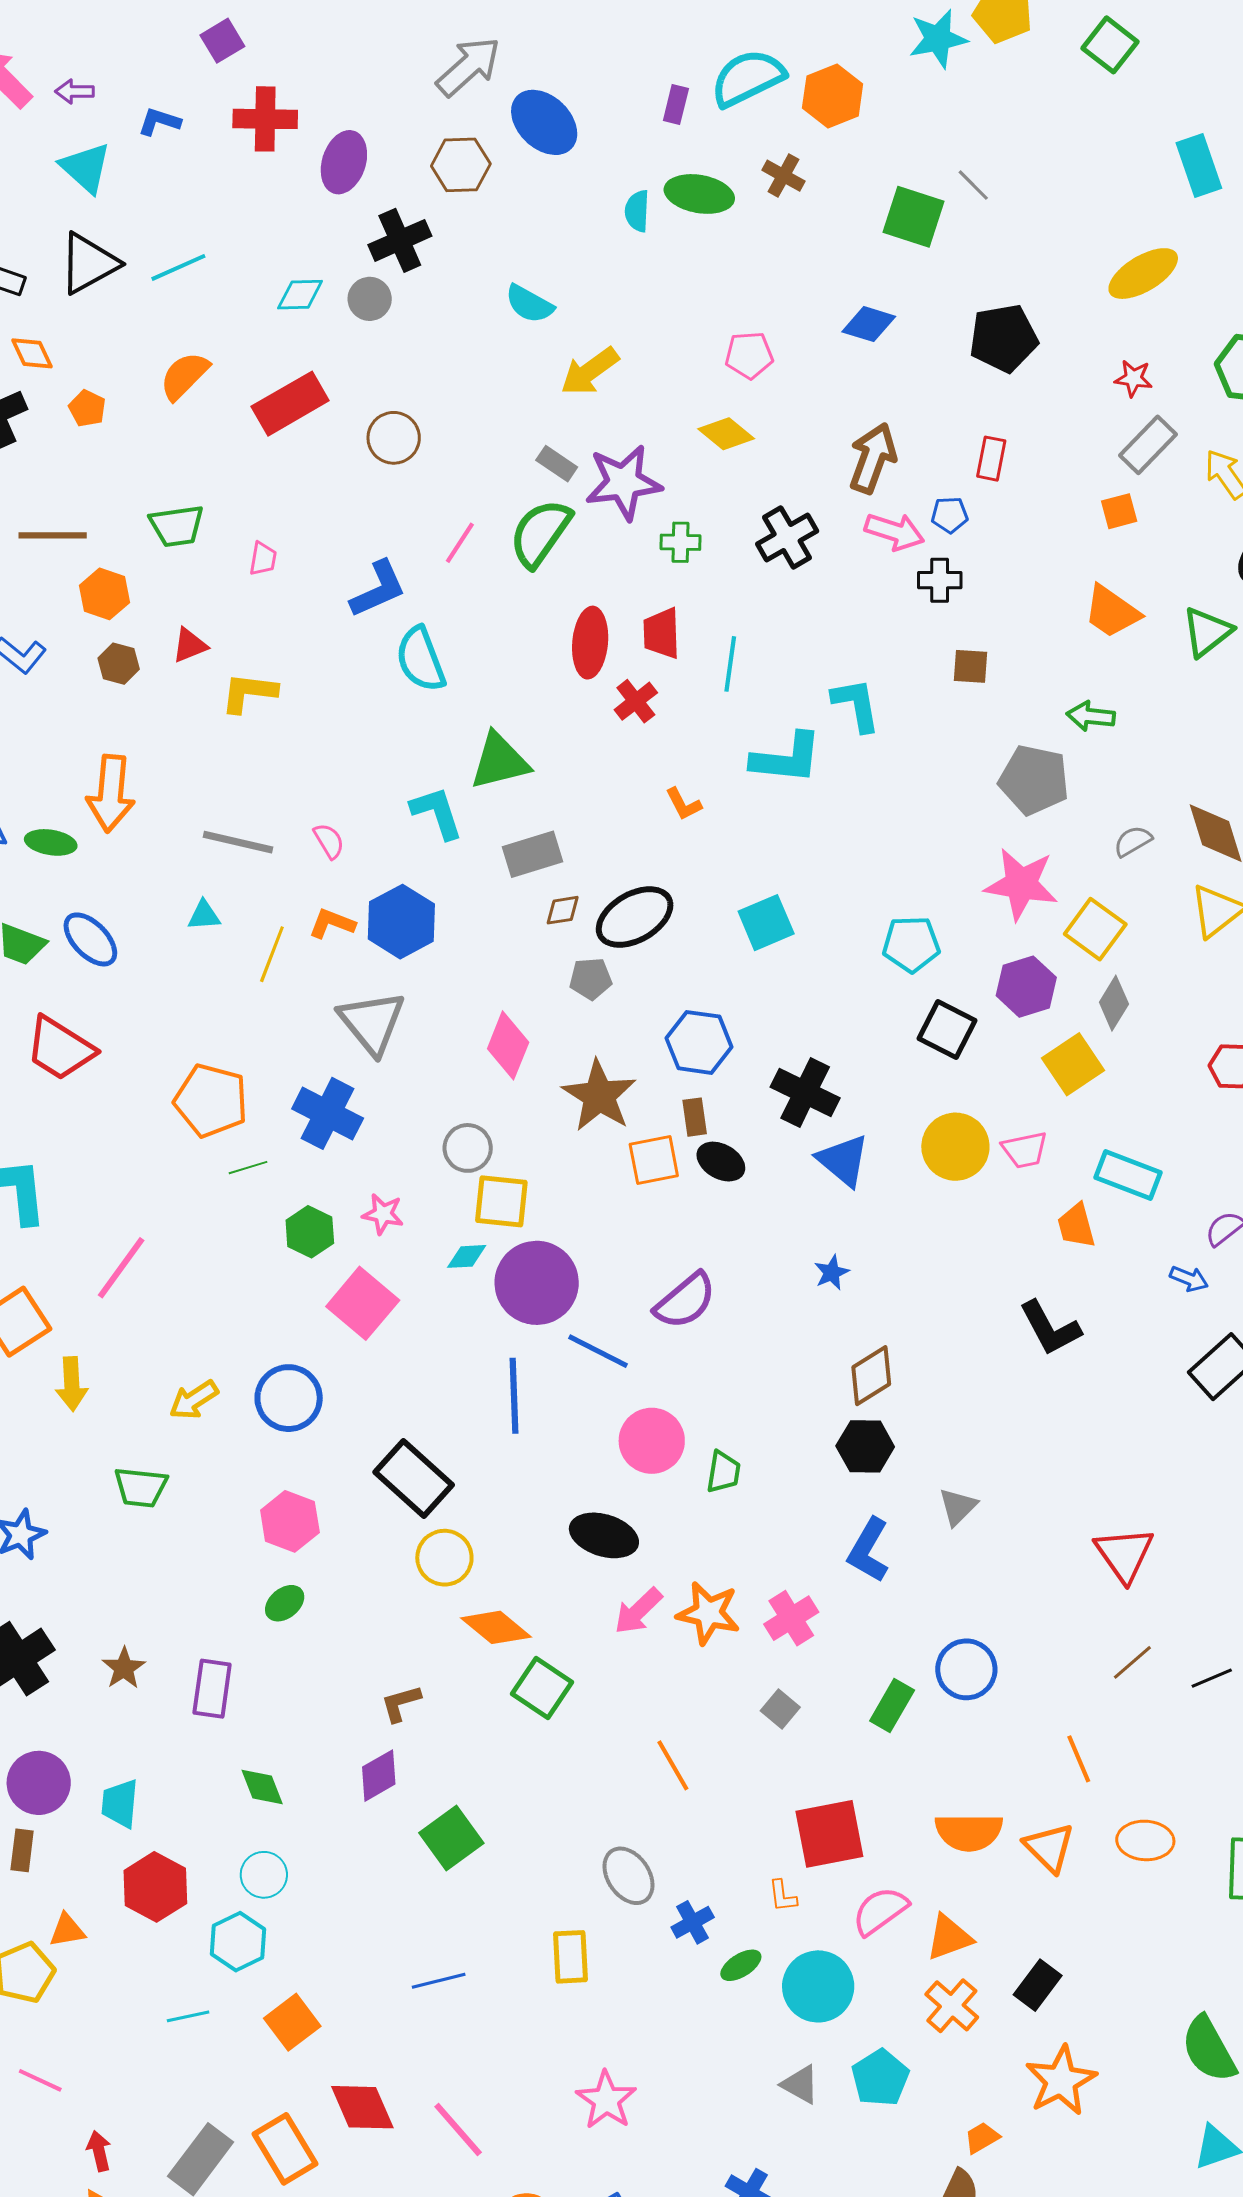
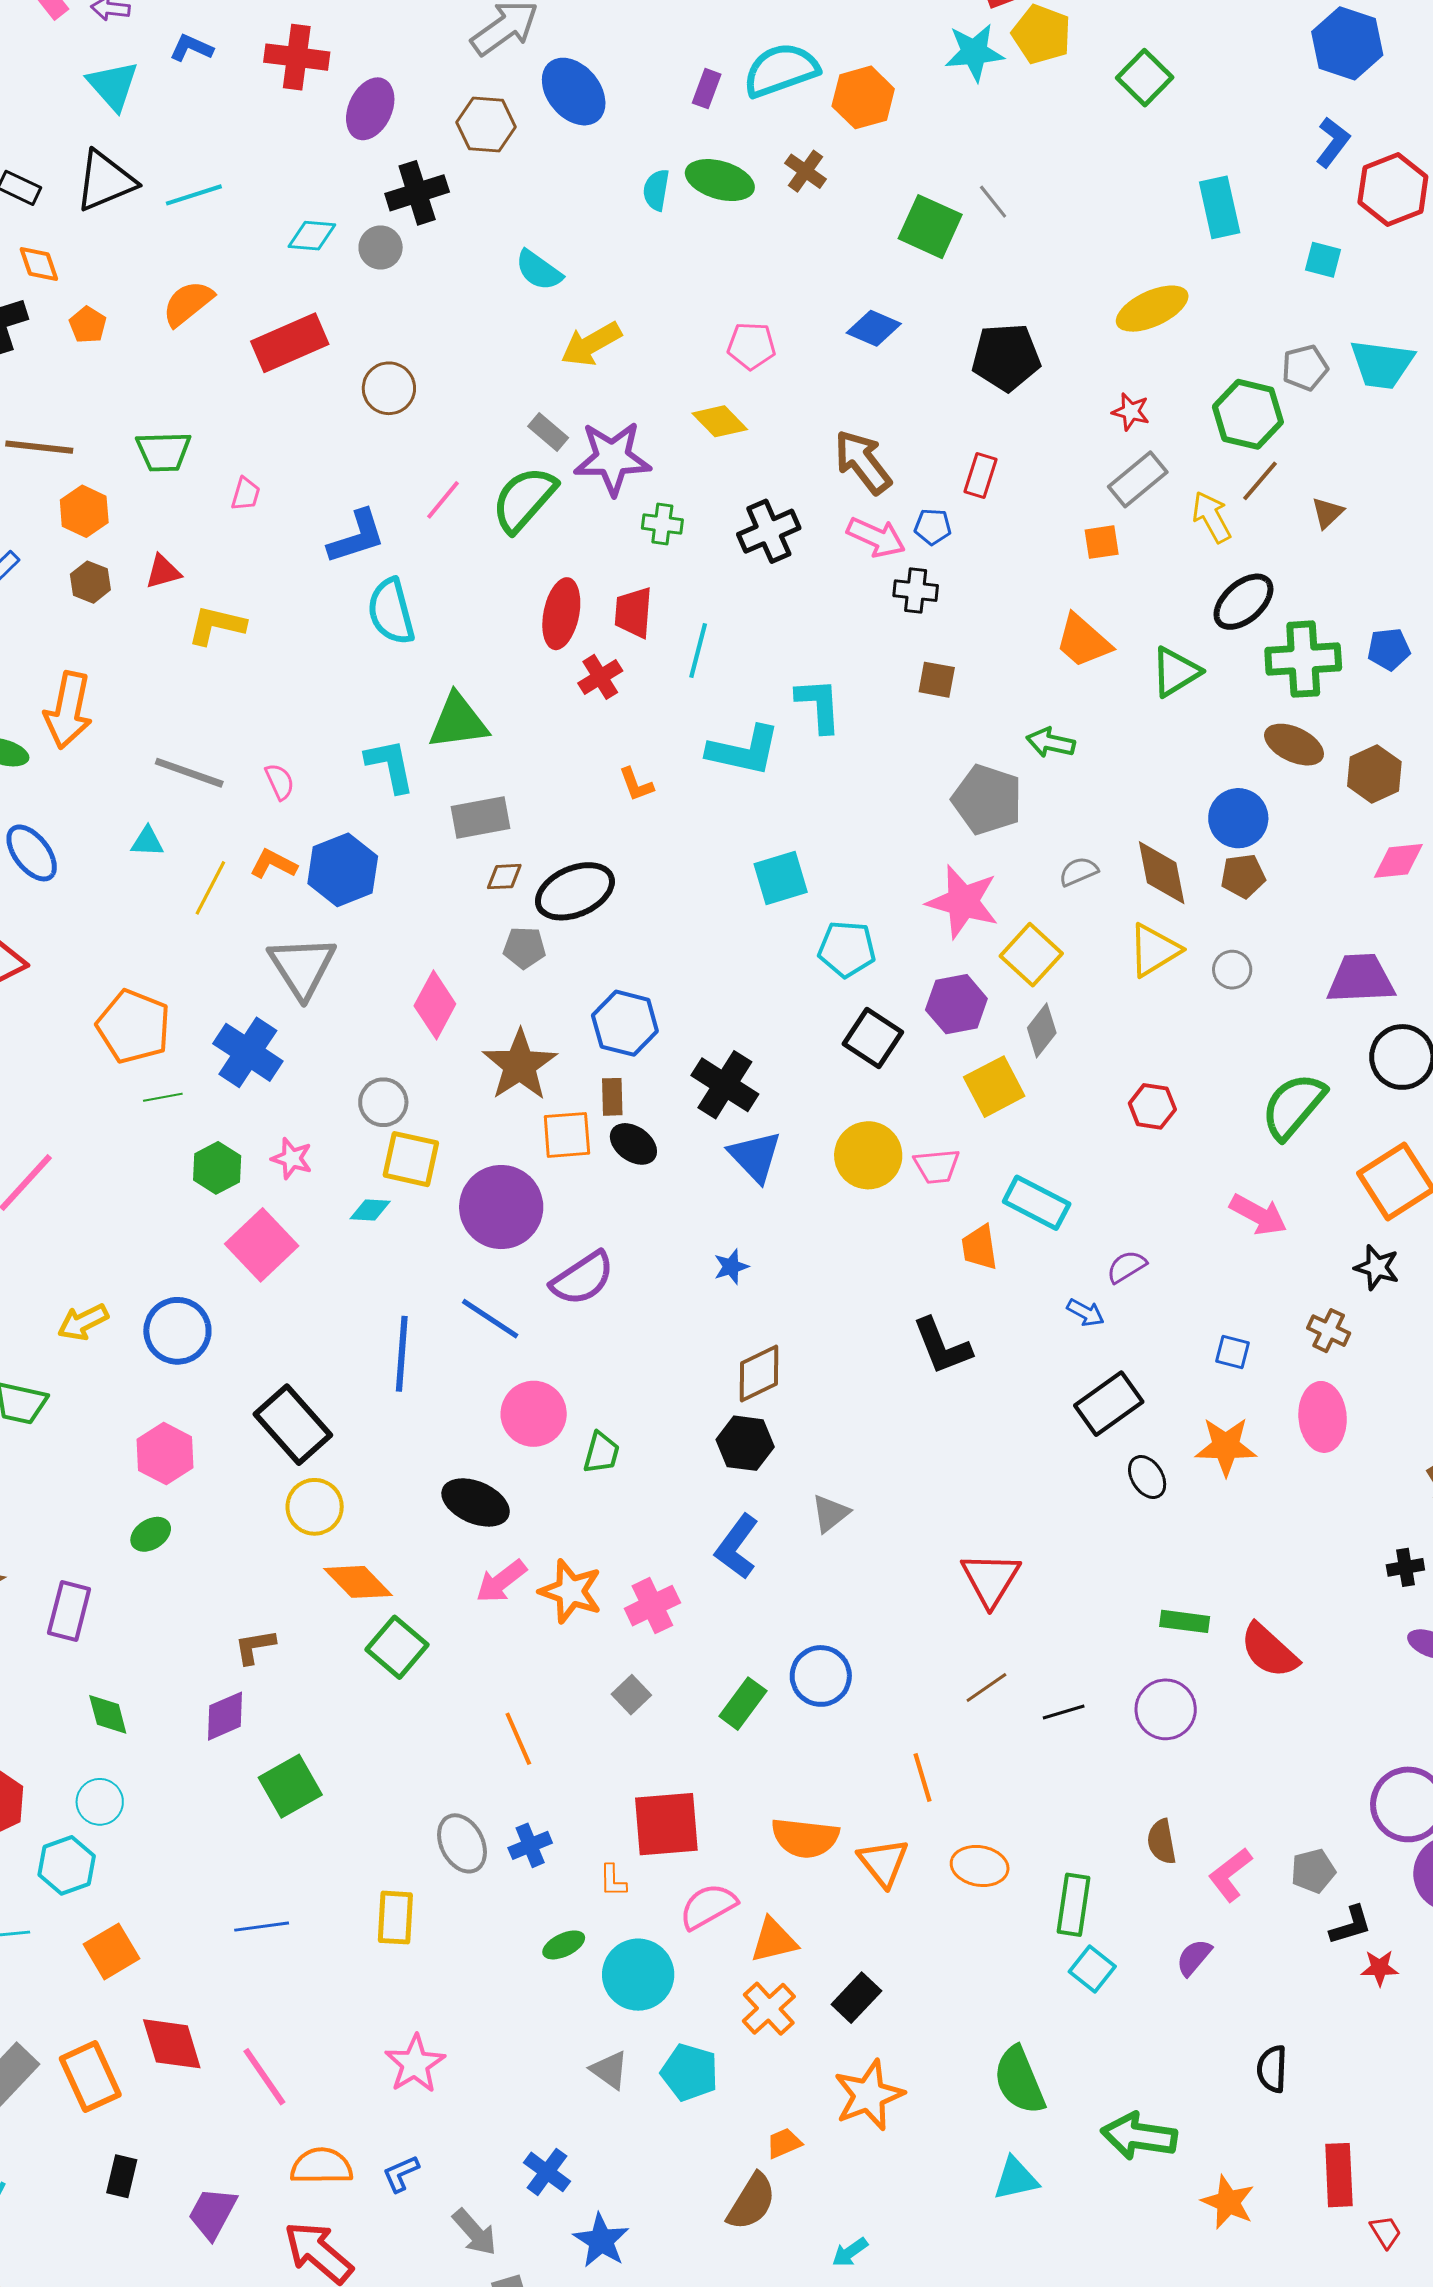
brown arrow: (873, 458) -> (863, 462), turned -64
cyan square: (766, 923) -> (781, 878), moved
purple circle: (537, 1283) -> (501, 1207), moved
blue cross: (693, 1922) -> (530, 1845), moved
cyan pentagon: (880, 2078) -> (690, 2072), turned -30

